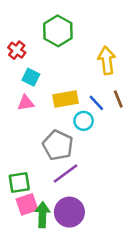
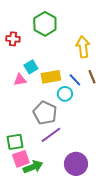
red cross: (17, 50) -> (13, 39), turned -32
cyan square: (31, 77) -> (31, 67), moved, turned 32
purple circle: (69, 212) -> (76, 164), moved
green arrow: (42, 215) -> (33, 167), turned 66

